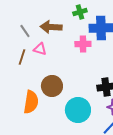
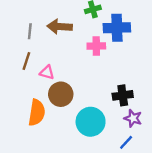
gray line: (25, 31) -> (30, 31), turned 40
pink triangle: (40, 49) -> (47, 72), moved

